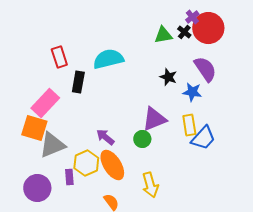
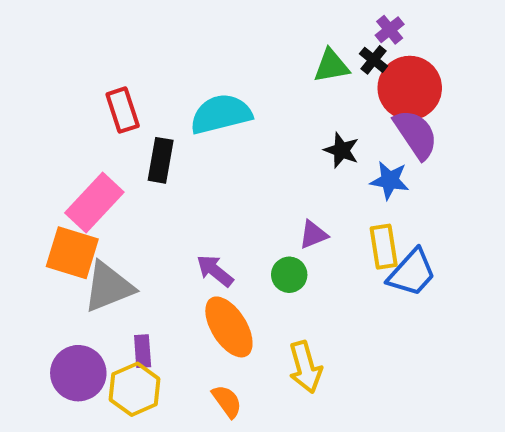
red circle: (208, 28) -> (410, 88), moved
purple triangle: (154, 119) -> (313, 235), size x0.6
yellow hexagon: (86, 163) -> (135, 389), moved

